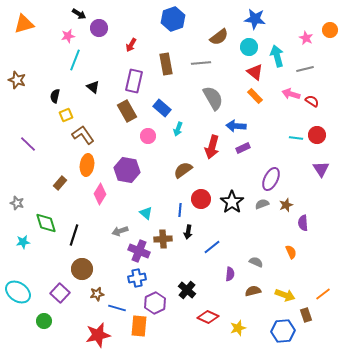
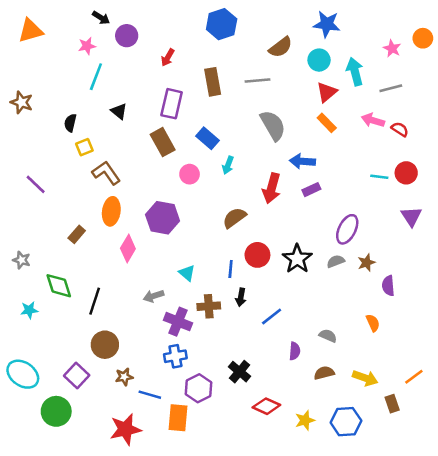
red triangle: (255, 72) -> (327, 92), turned 42
green circle: (44, 321) -> (56, 411), size x1.5
blue hexagon: (283, 331) -> (346, 422), moved

